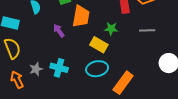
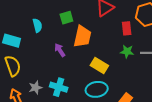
green star: (111, 29) -> (127, 52), moved

